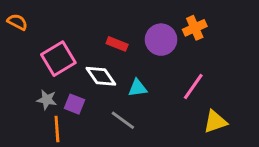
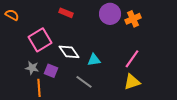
purple circle: (161, 40) -> (110, 14), moved
red rectangle: (117, 44) -> (66, 13), moved
yellow triangle: (215, 122) -> (132, 82), moved

